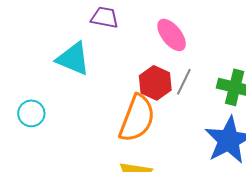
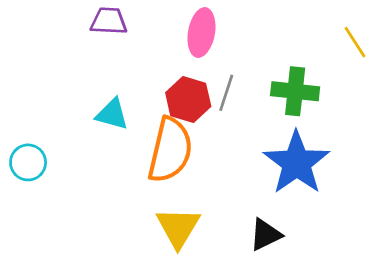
pink ellipse: (172, 35) -> (201, 33), turned 56
cyan triangle: (73, 59) -> (112, 114), moved, size x0.7

